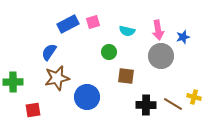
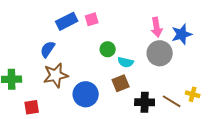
cyan semicircle: (127, 31) -> (126, 62), moved
blue star: (183, 37) -> (182, 34), size x1.5
brown square: (126, 76) -> (121, 83), moved, turned -30

